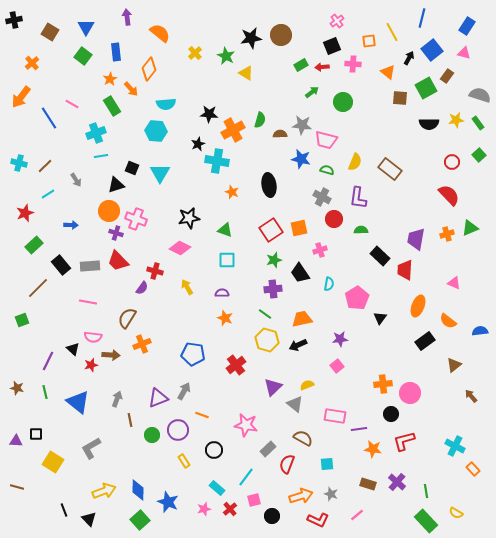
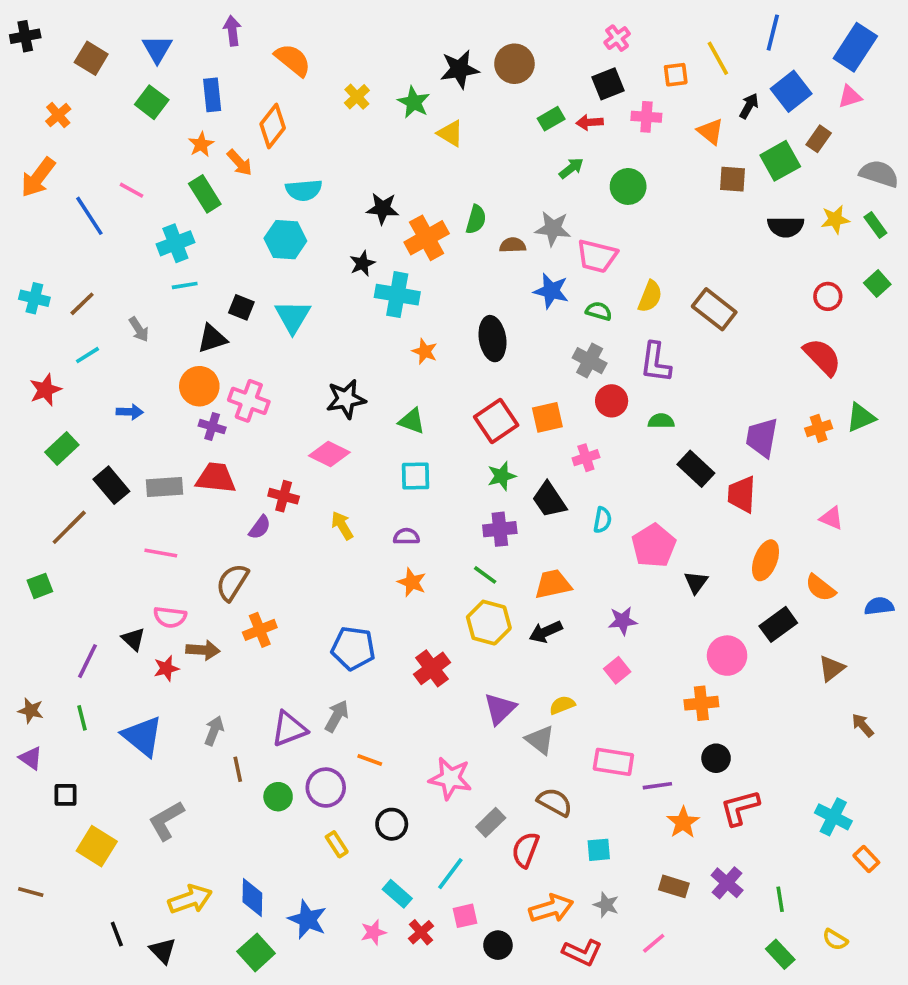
blue rectangle: (467, 26) -> (855, 47), size x1.4
pink triangle: (464, 53) -> (850, 97), turned -32
red trapezoid: (118, 261) -> (216, 478), turned 140
pink circle: (410, 393) -> (727, 656), moved
purple triangle: (16, 441) -> (31, 758), moved, turned 32
orange star: (373, 449) -> (683, 822), turned 30
green rectangle: (426, 521) -> (780, 954), size x0.7

